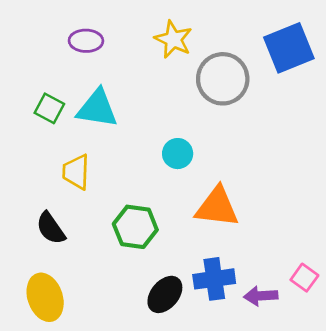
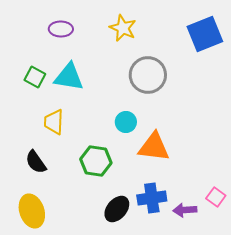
gray circle: (223, 79) -> (148, 75), moved
cyan circle: (178, 154) -> (126, 122), moved

